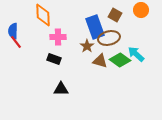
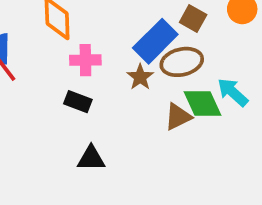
blue rectangle: (95, 27) -> (155, 41), turned 65
green diamond: (120, 60) -> (203, 104), turned 30
brown triangle: (100, 61) -> (178, 117), moved, turned -42

